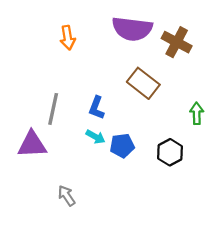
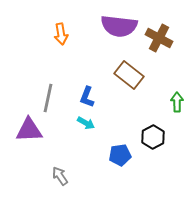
blue pentagon: (122, 146) -> (120, 155), moved

